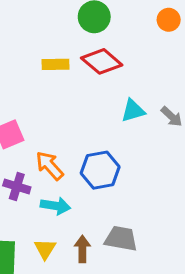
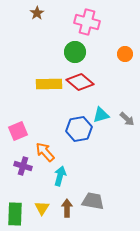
yellow rectangle: (55, 64) -> (49, 84), size x1.4
blue hexagon: (100, 170) -> (79, 129), moved
cyan arrow: (55, 206) -> (60, 176), moved, turned -84

